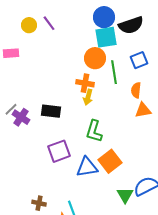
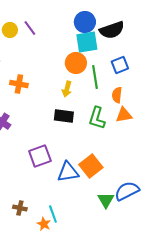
orange cross: (85, 83) -> (19, 84), moved
yellow arrow: (88, 97) -> (67, 89), moved
black rectangle: (51, 111) -> (64, 116), moved
green L-shape: (94, 131) -> (97, 118), moved

